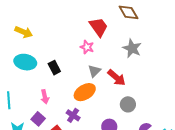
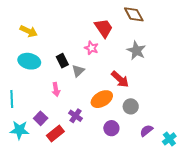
black rectangle: (54, 68) -> (62, 61), moved
gray triangle: (94, 71) -> (78, 71), moved
orange ellipse: (85, 92) -> (102, 99), moved
pink arrow: (45, 97) -> (56, 90), moved

